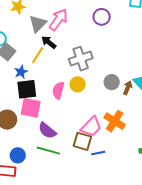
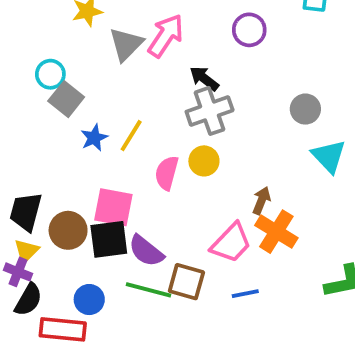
black arrow: (49, 42) -> (204, 78), moved
yellow line: (38, 55) -> (131, 136), moved
gray circle: (112, 82) -> (305, 109), moved
brown arrow: (128, 88) -> (262, 201), moved
black square: (27, 89) -> (109, 239), moved
brown square: (82, 141) -> (186, 282), moved

